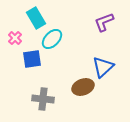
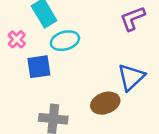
cyan ellipse: (52, 39) -> (65, 41), turned 30

